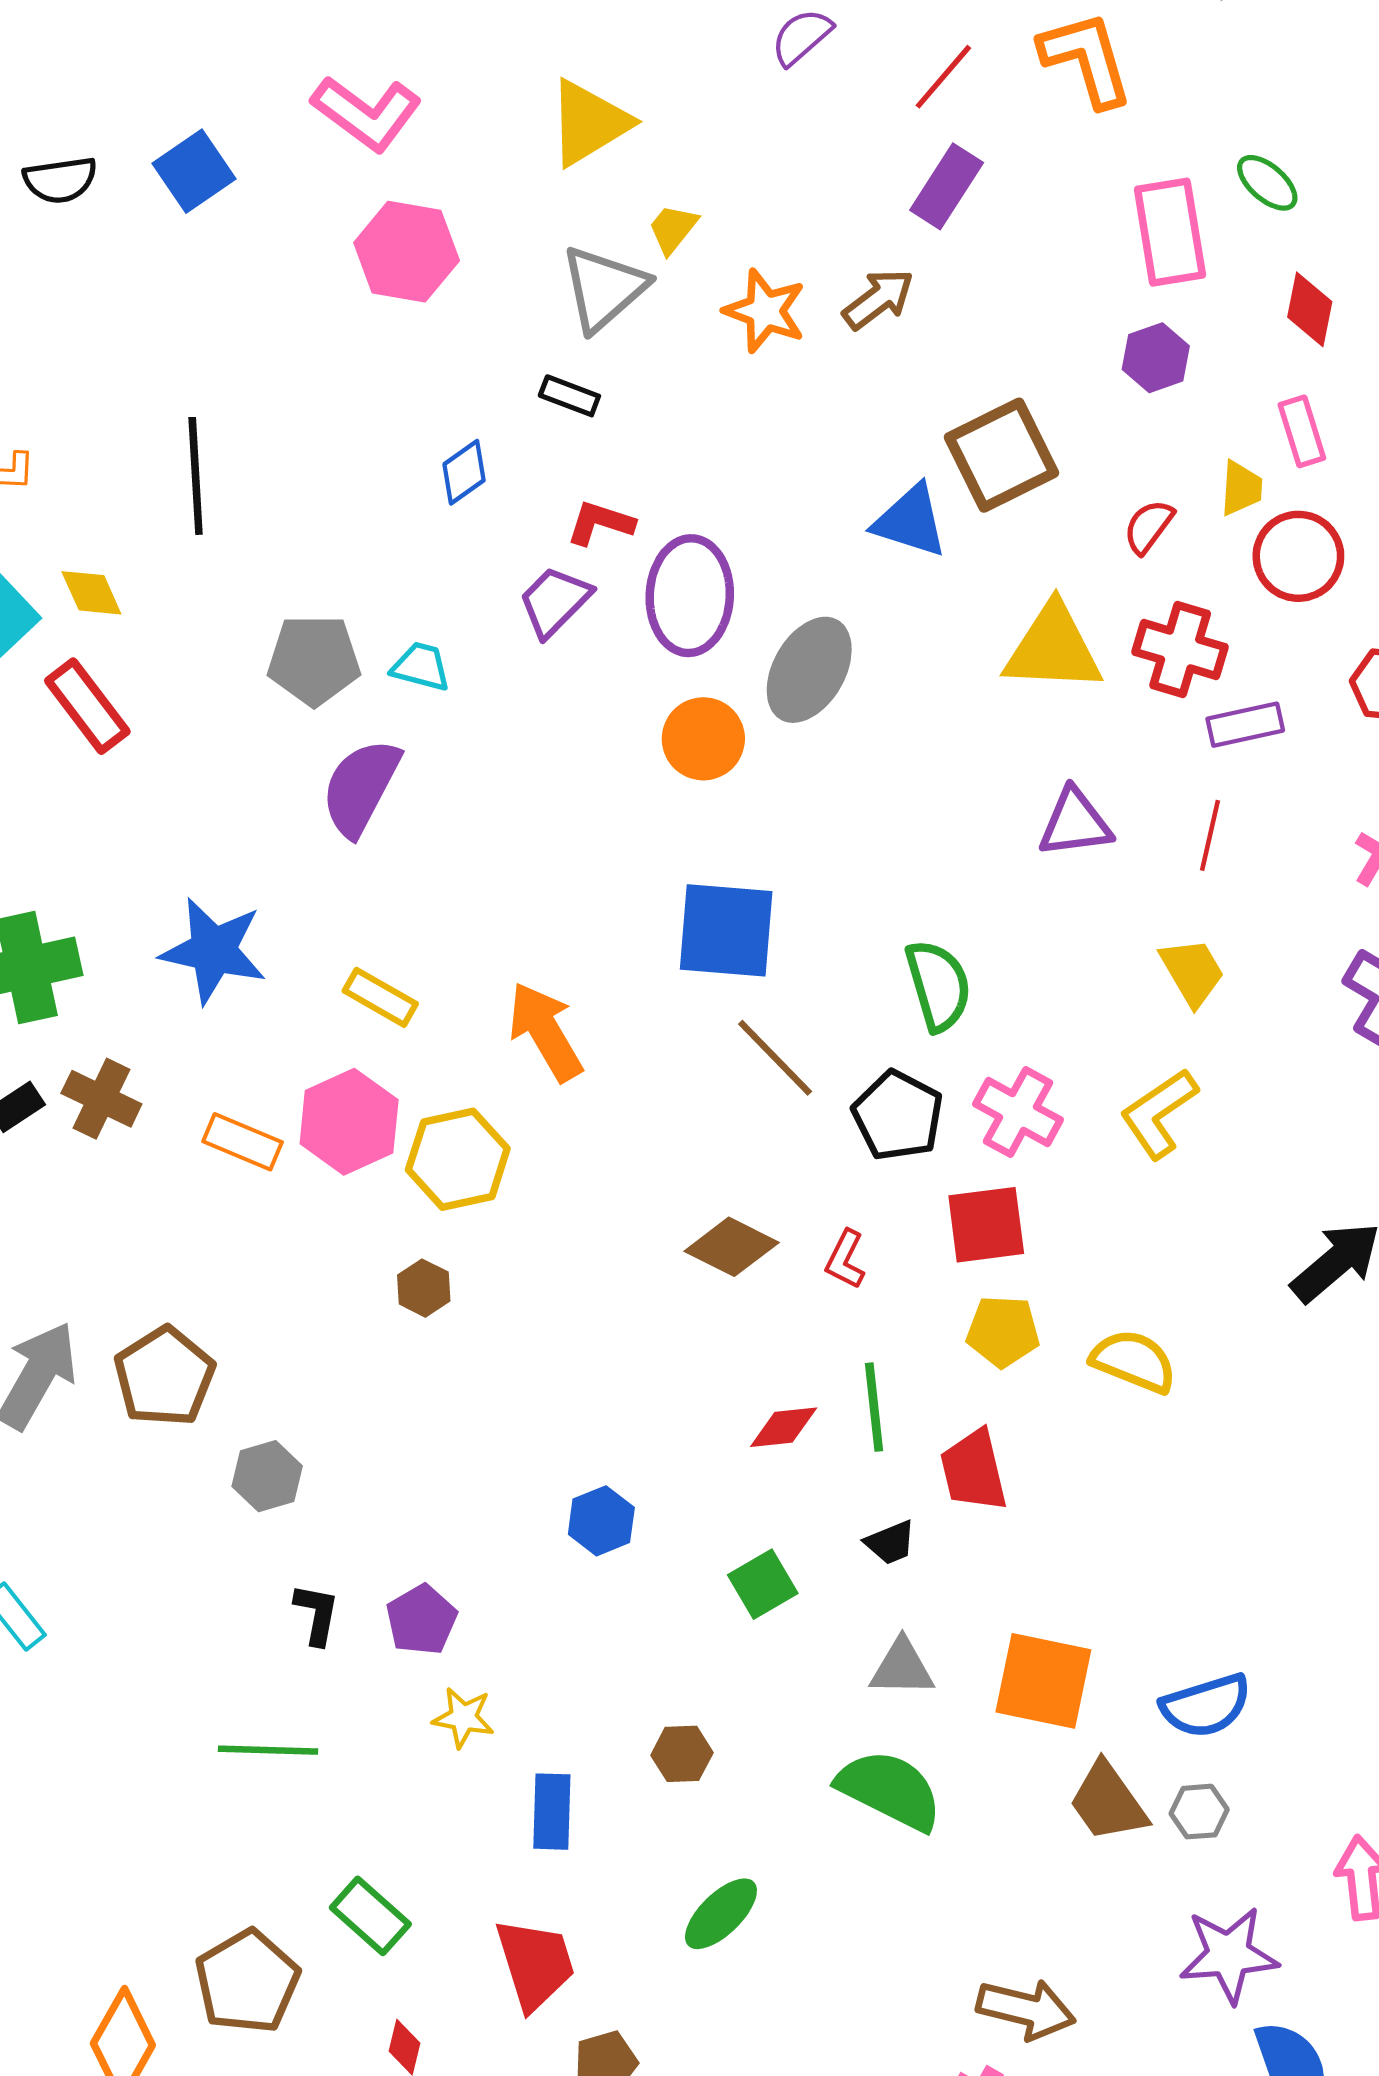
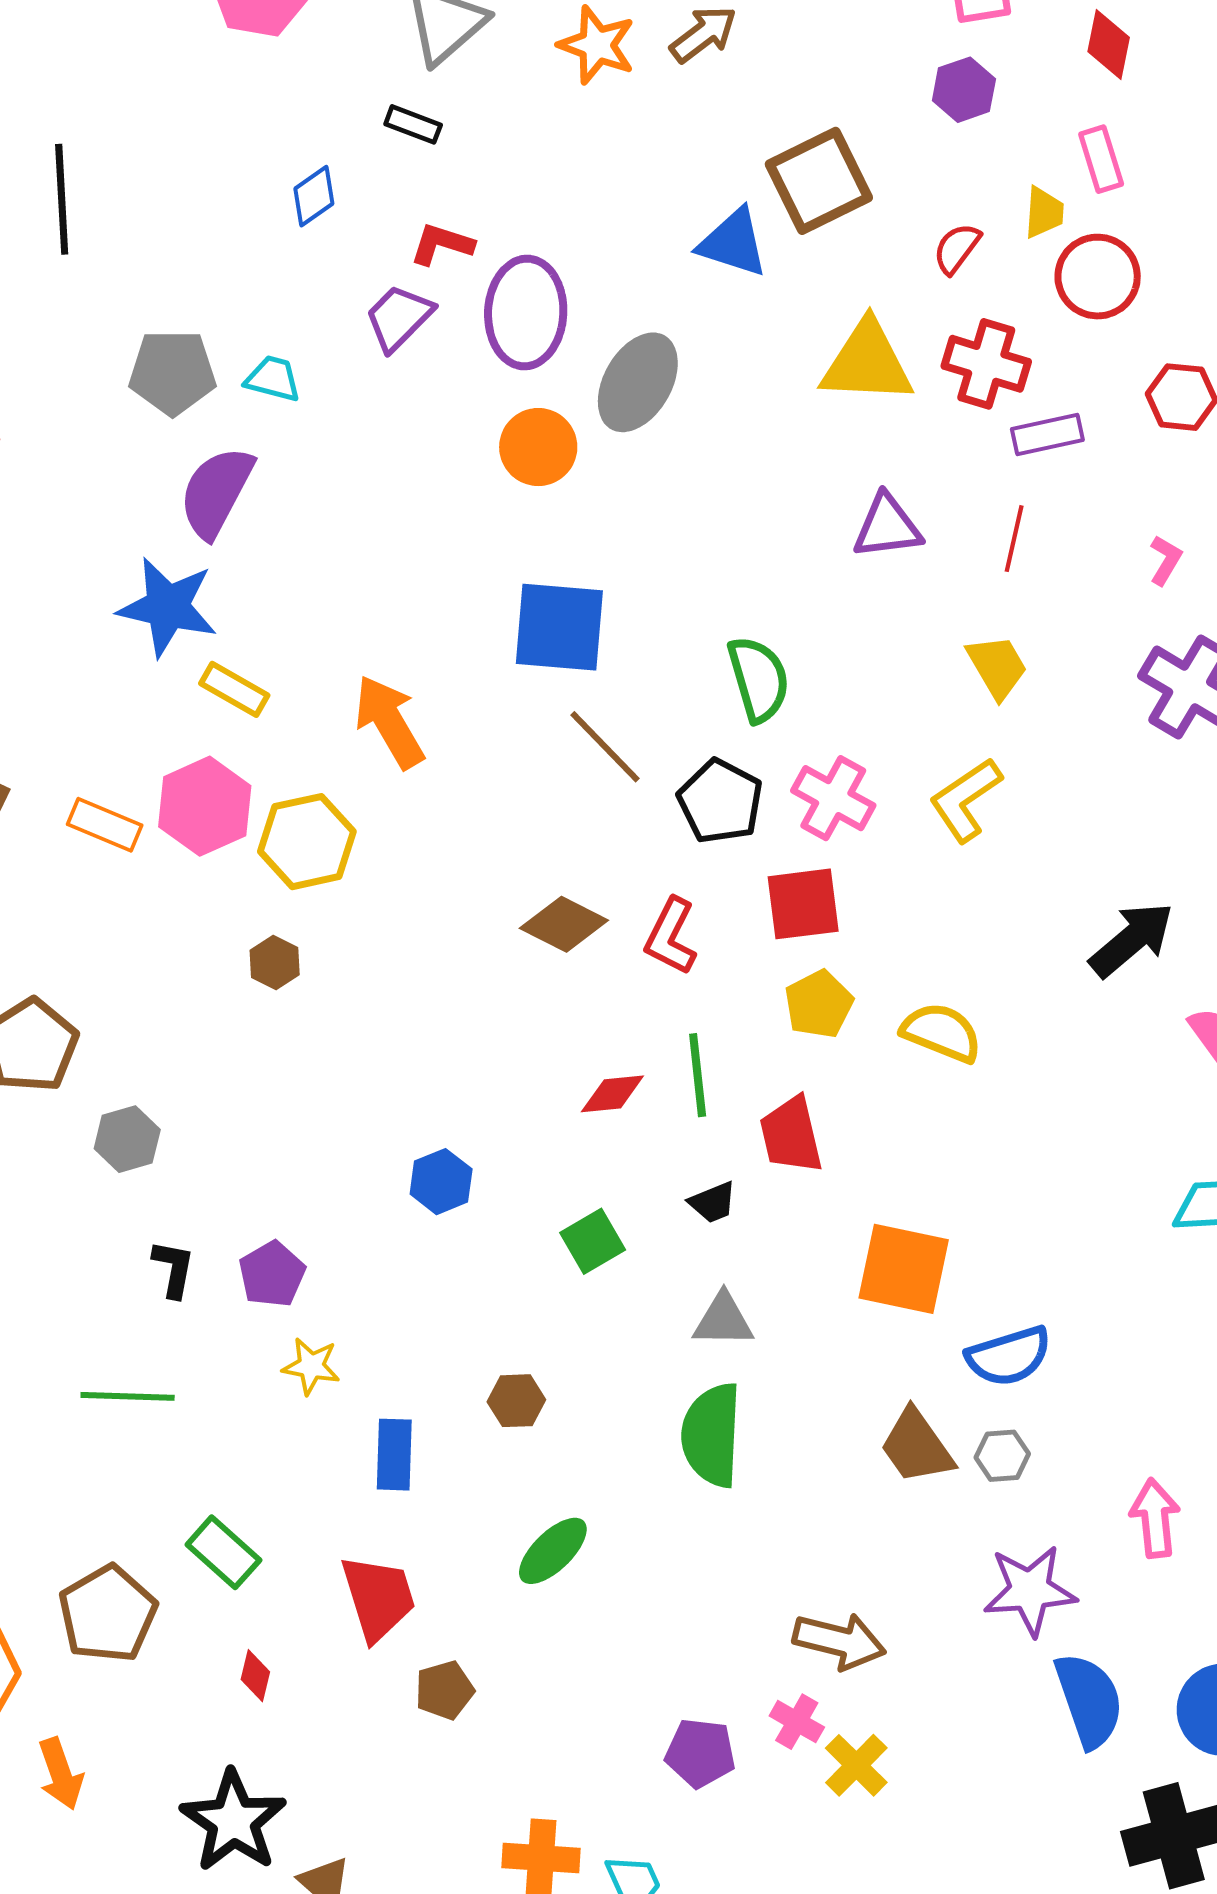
blue star: (213, 950) -> (168, 607), moved
red L-shape: (845, 1259) -> (671, 936), size x1.4
yellow pentagon: (1003, 1331) -> (819, 1004), turned -30
orange square: (1043, 1681) -> (904, 1269), moved
green semicircle: (890, 1790) -> (712, 1435), turned -114

